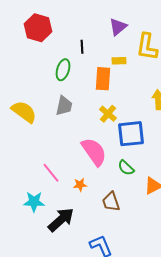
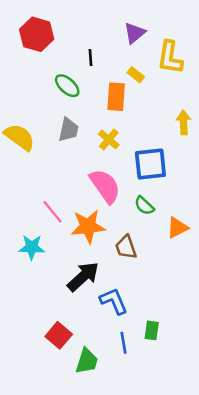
yellow rectangle: (119, 61) -> (136, 75), turned 40
green ellipse: (63, 70) -> (67, 86), turned -65
yellow cross: (108, 114) -> (109, 140), moved
orange star: (80, 185) -> (88, 226), size x2.0
black arrow: (61, 220) -> (83, 277), moved

